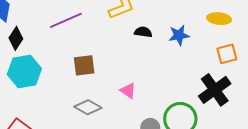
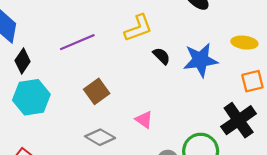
black semicircle: (143, 32) -> (161, 56), turned 36
blue star: (179, 35) -> (200, 60), size x1.5
brown square: (84, 65) -> (97, 91), turned -30

